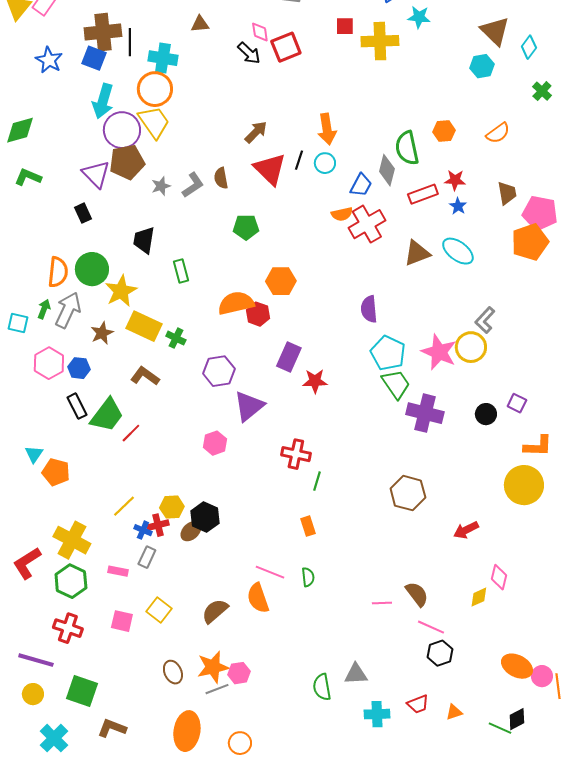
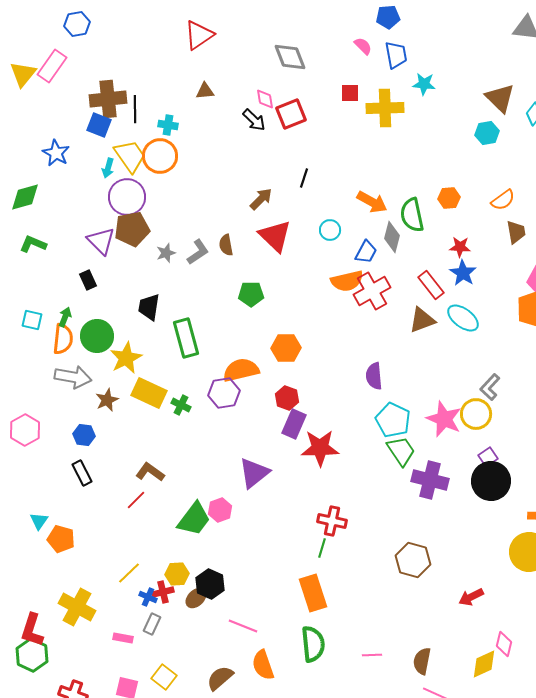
cyan cross: (163, 58) -> (168, 125), size x0.7
blue star: (49, 60) -> (56, 153), moved
cyan arrow: (103, 101) -> (108, 168), size x0.6
yellow trapezoid: (154, 122) -> (130, 156), moved
orange arrow: (327, 129) -> (372, 202), moved, turned -52
black line: (299, 160) -> (304, 178), moved
brown trapezoid: (507, 193) -> (516, 232), moved
red rectangle: (423, 194) -> (431, 285), moved, turned 72
blue star: (458, 206) -> (463, 273), size x1.5
orange semicircle: (342, 214) -> (347, 281), size x1.5
green rectangle: (181, 271) -> (186, 338), size x1.6
green arrow: (44, 309) -> (65, 317), moved
gray arrow: (68, 310) -> (73, 377), turned 75
red hexagon: (258, 314) -> (287, 398), moved
cyan square: (18, 323) -> (32, 320), moved
pink hexagon: (49, 363) -> (25, 430), moved
purple hexagon: (219, 371) -> (224, 393), moved
brown L-shape: (145, 376) -> (150, 472), moved
red star: (315, 381) -> (320, 448), size x1.5
purple square: (517, 403) -> (488, 457), moved, turned 30
black circle: (486, 414) -> (491, 481), size x1.8
green trapezoid: (107, 415) -> (194, 519), moved
red cross: (296, 454) -> (332, 521), moved
orange rectangle: (308, 526) -> (313, 593), size x1.8
red L-shape: (27, 563) -> (32, 630), turned -40
pink line: (270, 572) -> (243, 626), moved
green semicircle: (308, 577) -> (313, 644), size x1.8
green hexagon: (71, 581) -> (32, 655), moved
brown semicircle: (417, 594) -> (422, 661), turned -132
yellow diamond: (479, 597) -> (484, 664), size x1.4
pink line: (382, 603) -> (372, 655), moved

